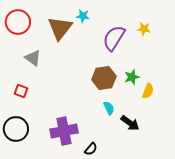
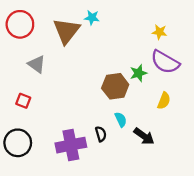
purple semicircle: (114, 38) -> (165, 62), moved, turned -92
green star: (132, 77) -> (138, 73), moved
black semicircle: (91, 149) -> (101, 134), moved, turned -56

